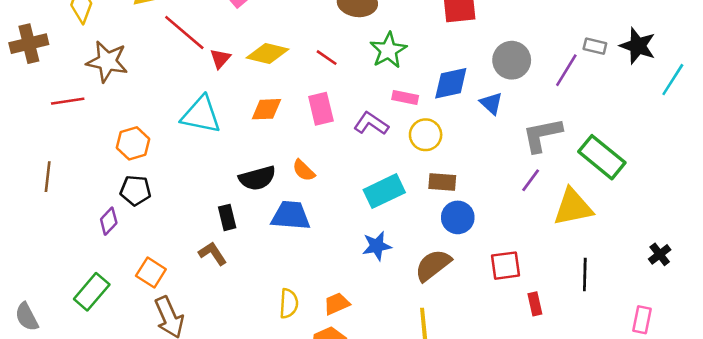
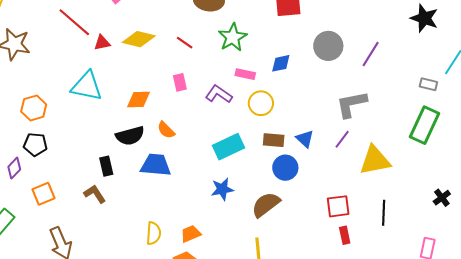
gray rectangle: (595, 46) -> (428, 84), moved
black star: (638, 46) -> (424, 18), moved
red triangle: (220, 59) -> (102, 43), turned 36
blue diamond: (451, 83) -> (281, 63), size x0.7
blue triangle: (491, 103) -> (305, 139), moved
orange diamond: (266, 109) -> (138, 100), moved
pink rectangle: (321, 109) -> (180, 82), size x0.7
green rectangle: (602, 157) -> (424, 125), moved, turned 75
red square: (505, 266) -> (338, 206), moved
orange square: (151, 272) -> (43, 194), moved, turned 35

